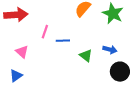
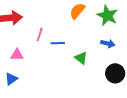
blue arrow: (110, 50) -> (108, 44), moved
pink triangle: (22, 52) -> (17, 55), turned -40

